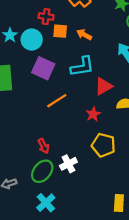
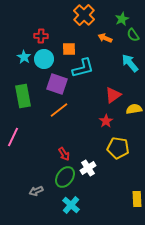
red cross: (46, 17) -> (41, 36), moved
orange arrow: (84, 35) -> (105, 38), moved
cyan L-shape: (82, 67) -> (83, 68), moved
orange line: (57, 101) -> (59, 110), moved

